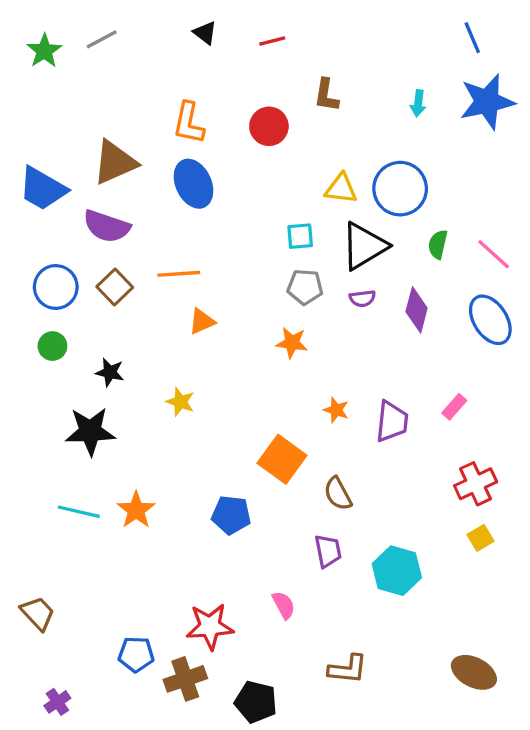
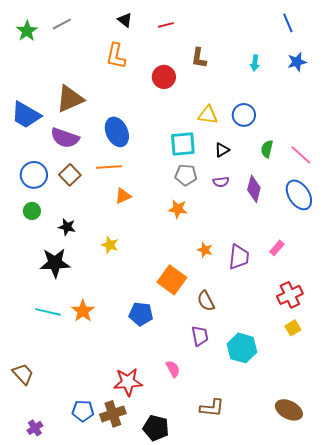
blue star: (487, 102) -> (297, 62), size x0.6
orange L-shape: (189, 123) -> (116, 56), moved
blue ellipse: (194, 184) -> (117, 132), moved
blue circle: (400, 189) -> (244, 115), size x0.7
cyan square: (300, 236) -> (183, 144), size x1.5
black triangle: (364, 246) -> (222, 150), size x0.5
blue pentagon: (136, 654) -> (83, 411), moved

